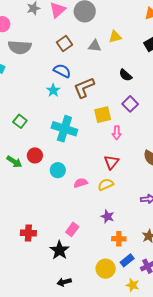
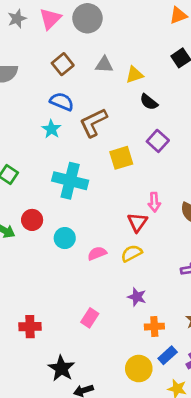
yellow triangle: (115, 37) -> (134, 75), moved
pink arrow: (117, 133) -> (154, 202), moved
black star: (59, 250) -> (61, 368), moved

